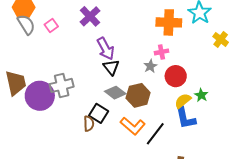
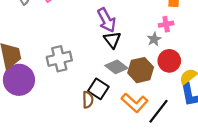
red circle: (176, 76) -> (169, 61), moved
purple circle: (40, 96) -> (19, 80), moved

